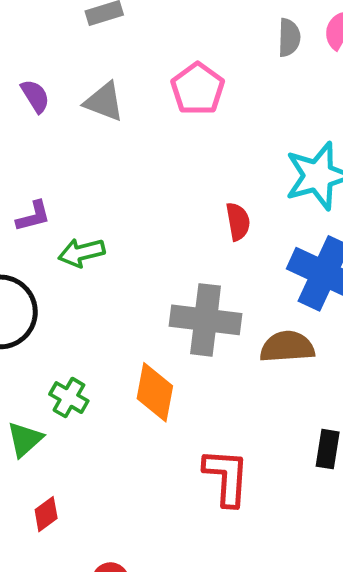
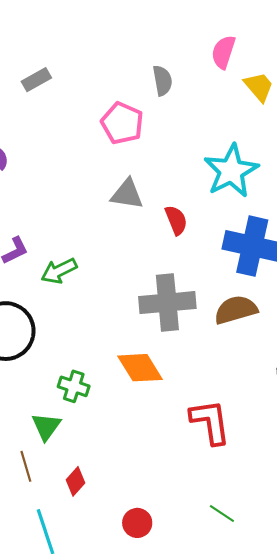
gray semicircle: (289, 38) -> (162, 81), moved
gray triangle: (104, 102) -> (127, 194), moved
orange diamond: (155, 392) -> (140, 368), turned -30

